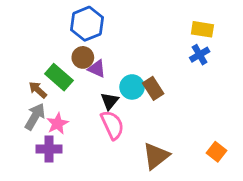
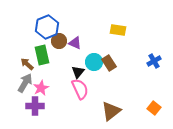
blue hexagon: (87, 24) -> (47, 27), moved
yellow rectangle: (202, 29) -> (118, 30), moved
blue cross: (200, 55) -> (154, 61), moved
purple triangle: (97, 69) -> (75, 43), moved
green rectangle: (59, 77) -> (42, 55), turned 36

